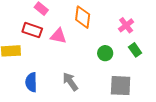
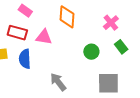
blue semicircle: (31, 82) -> (25, 59), moved

